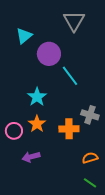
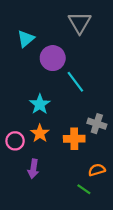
purple arrow: (31, 157) -> (33, 169), turned -66
green line: (90, 183) -> (84, 189), moved

